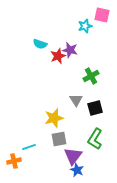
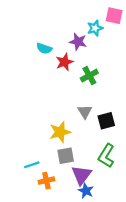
purple star: (70, 50) -> (78, 42), moved
green cross: (91, 76) -> (89, 76), moved
orange cross: (14, 161) -> (46, 181), moved

